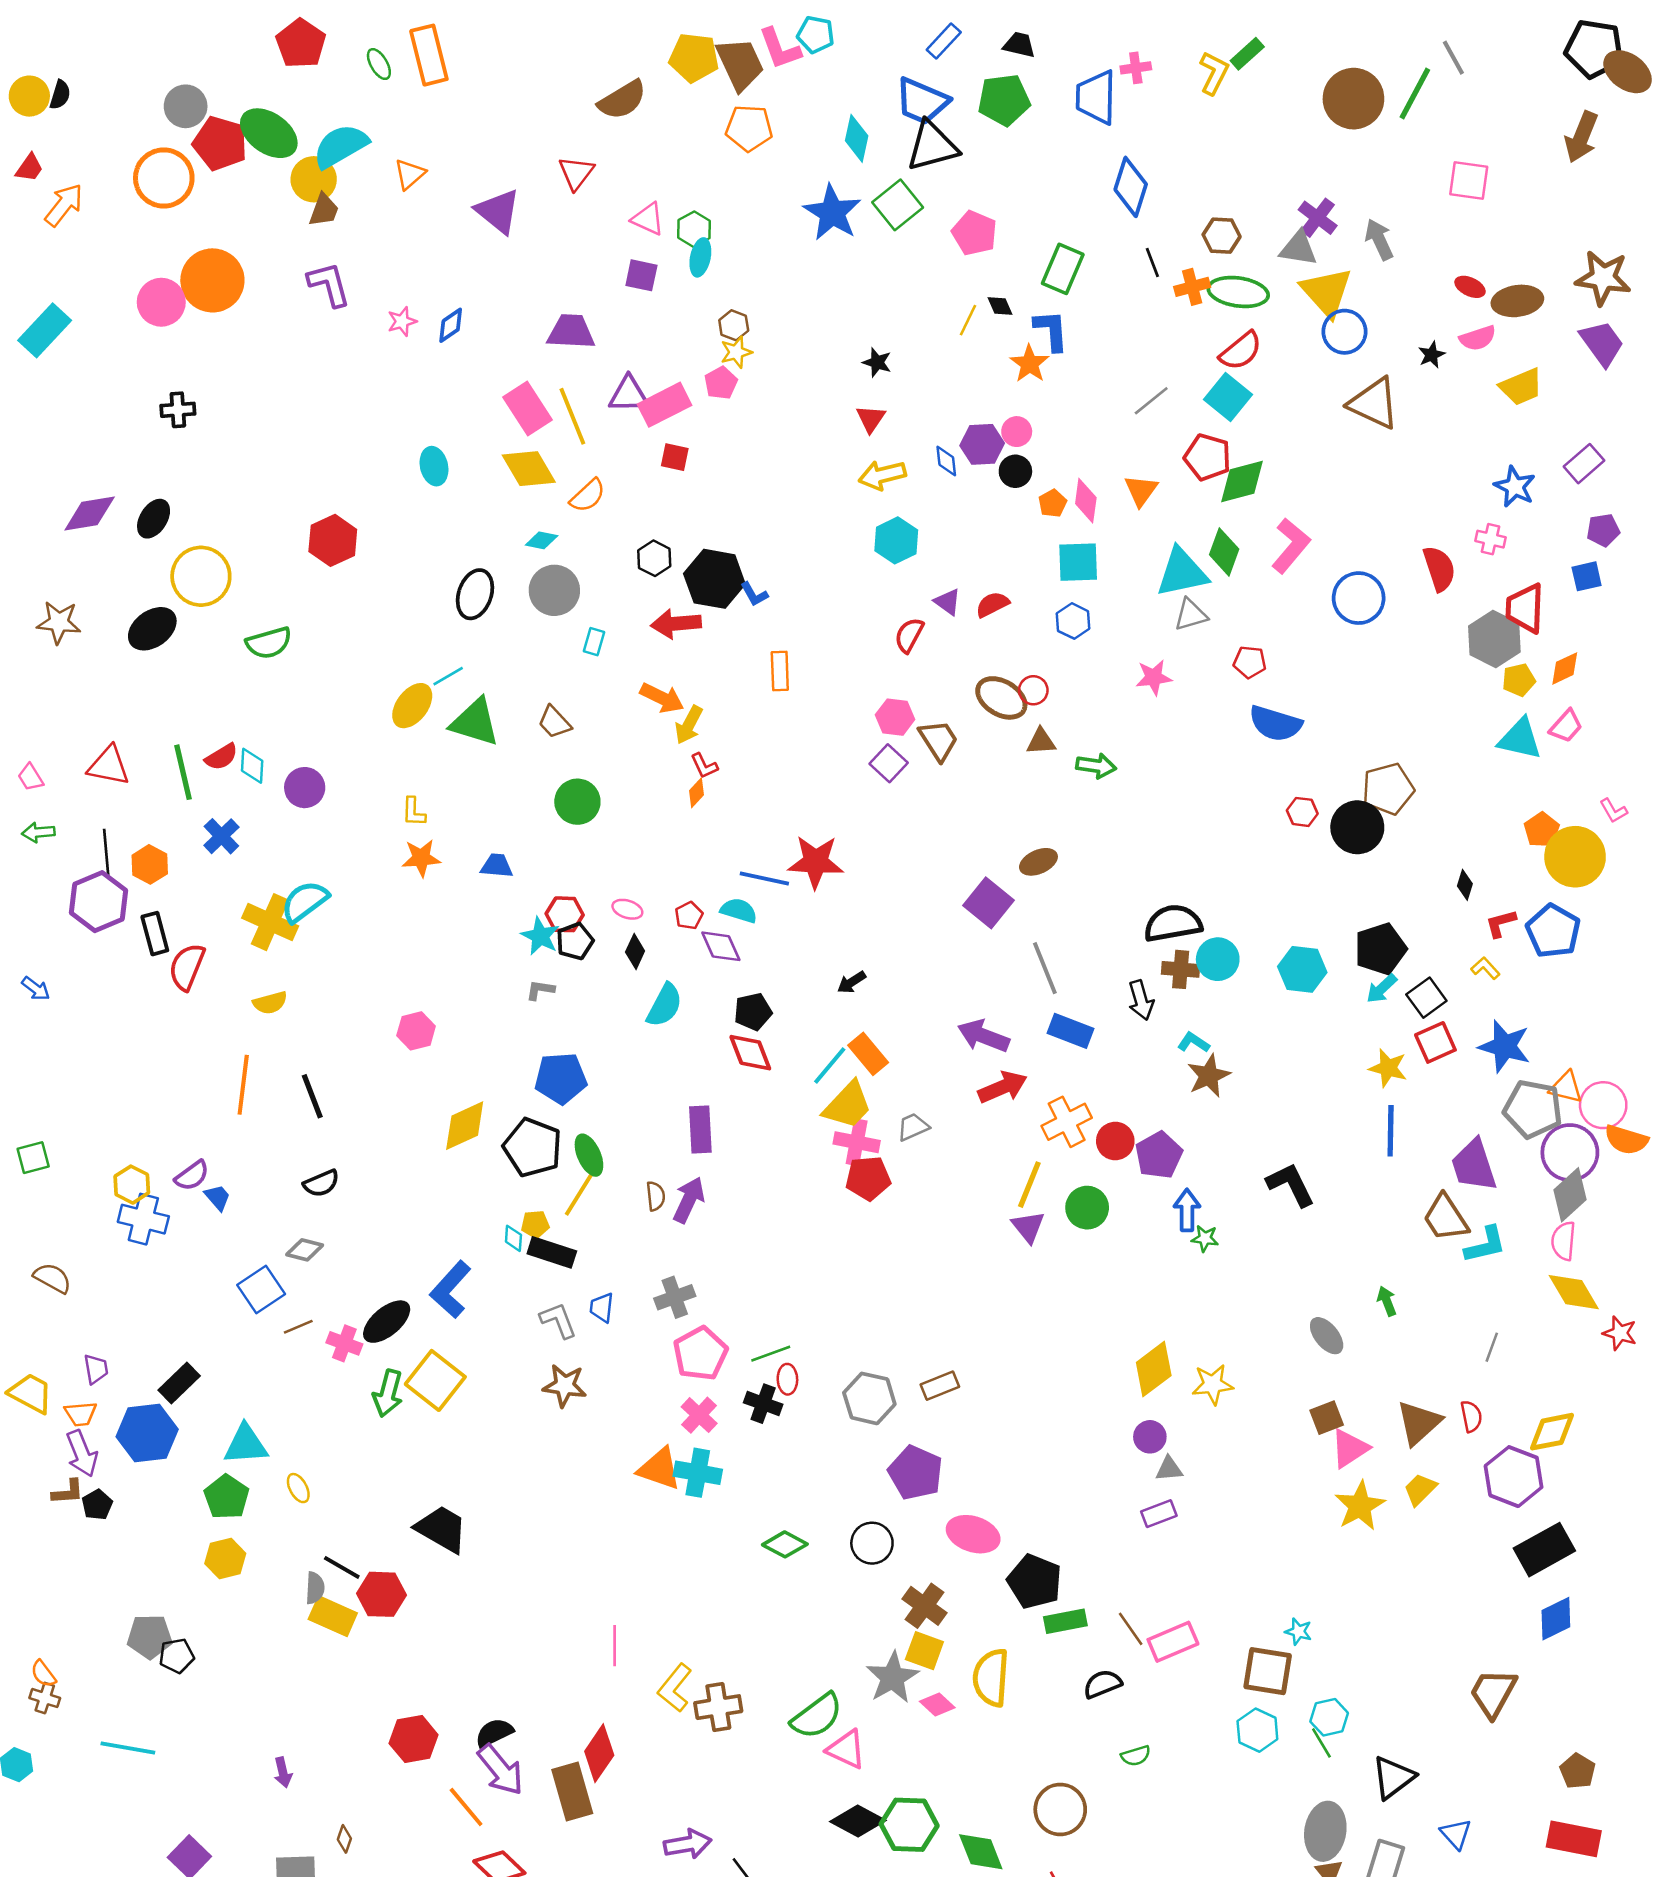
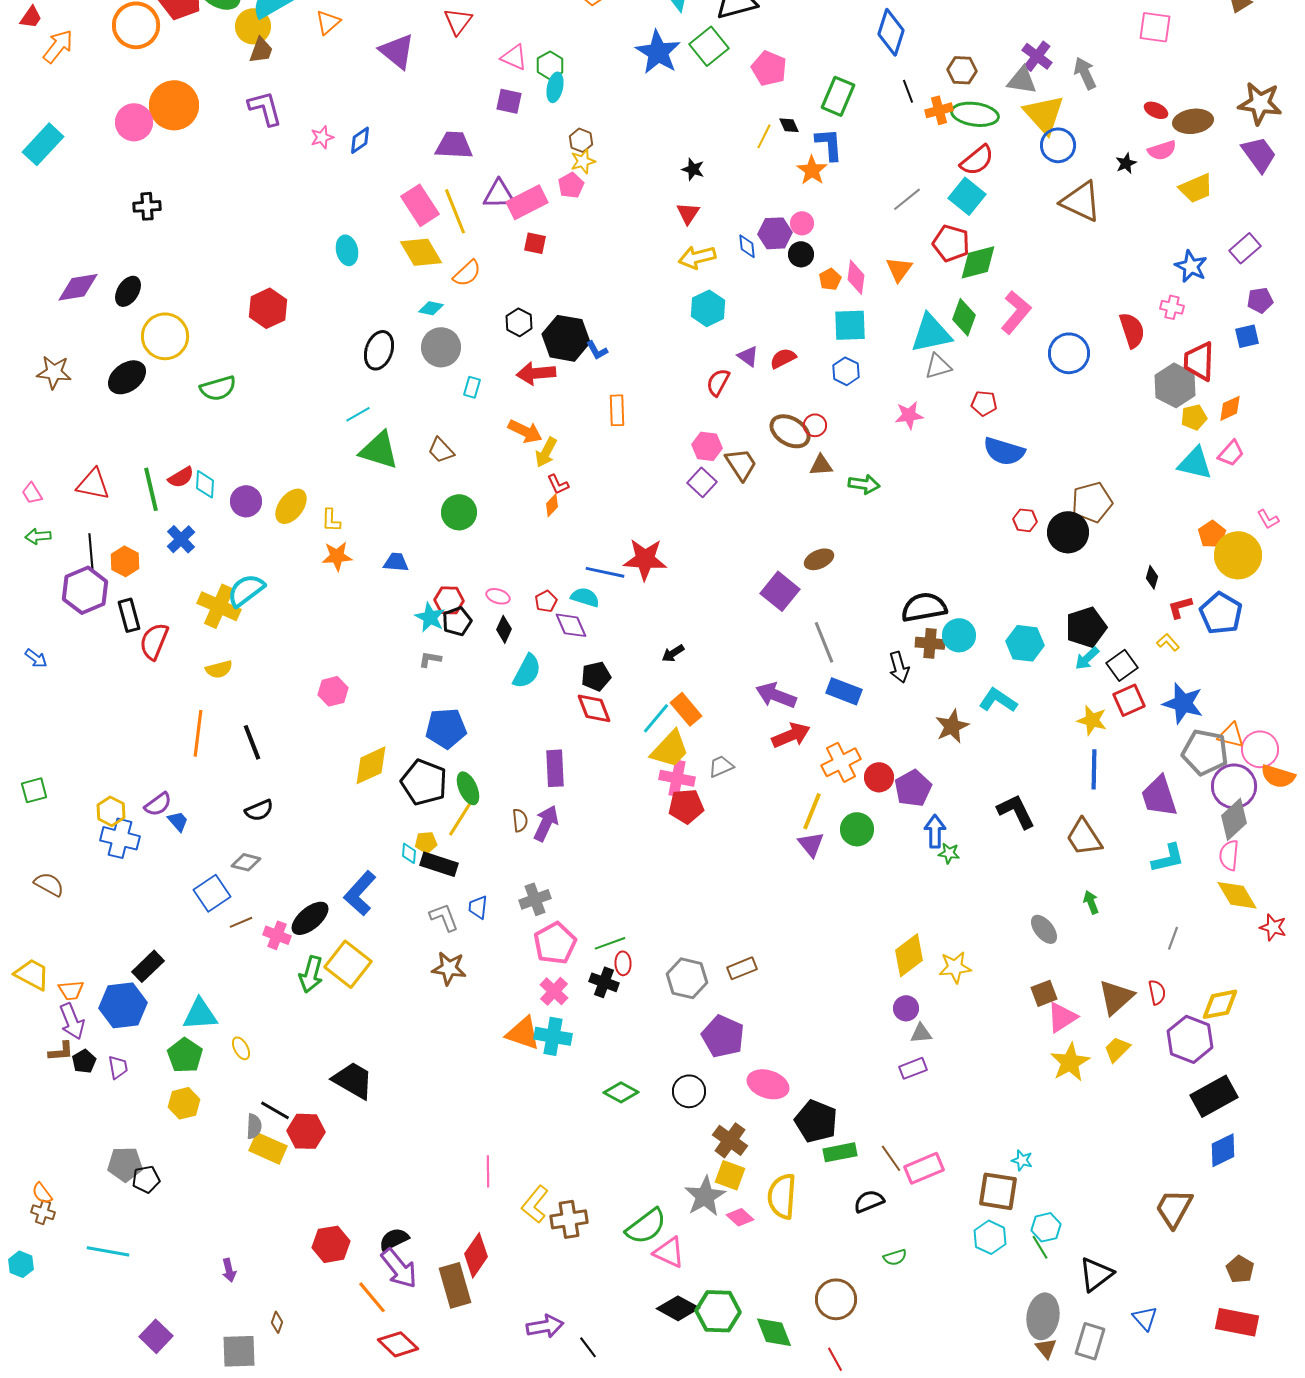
yellow ellipse: (412, 706) -> (291, 506), moved
cyan L-shape: (1193, 1042) -> (998, 700), moved, size x1.5
brown trapezoid: (1446, 1218) -> (1084, 837), moved
purple trapezoid: (96, 1369) -> (118, 1067), moved

